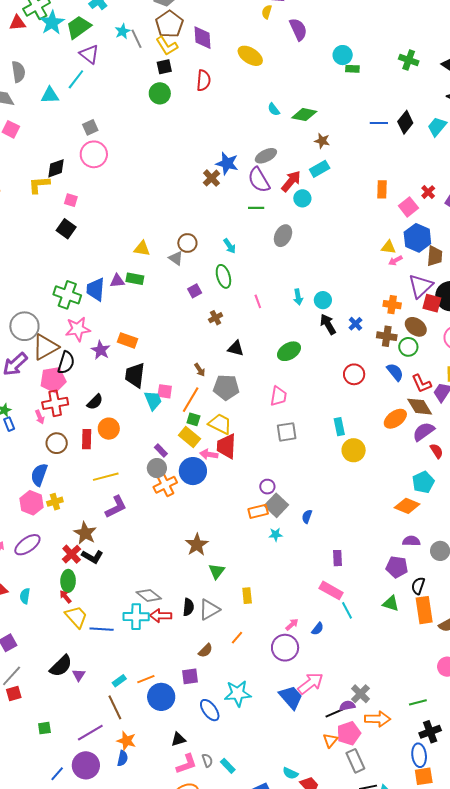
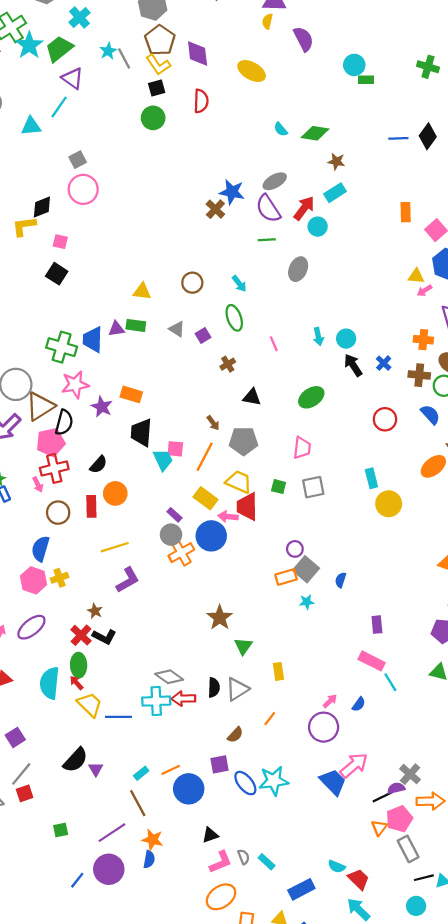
gray triangle: (176, 258) -> (177, 329), moved
green square: (193, 419) -> (279, 487), moved
brown star: (85, 533) -> (95, 611), size x0.6
cyan semicircle: (25, 596) -> (50, 683), moved, size x1.8
blue ellipse: (210, 710) -> (245, 783), moved

